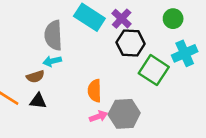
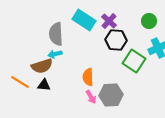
brown semicircle: (35, 77) -> (42, 66), size x1.5
pink arrow: (98, 116) -> (91, 97), turned 80

